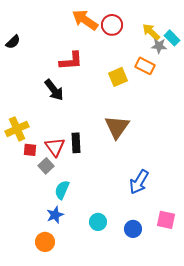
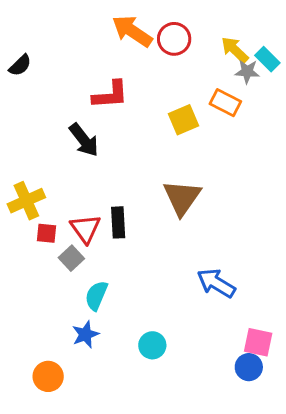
blue arrow: (139, 182) -> (216, 283), turned 90
blue circle: (133, 229) -> (249, 367), moved
orange circle: (45, 242) -> (48, 376), moved

